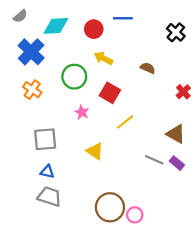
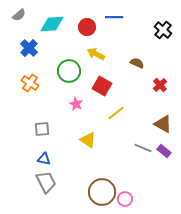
blue cross: (31, 52) -> (29, 48), size x0.7
red cross: (183, 92) -> (160, 85), moved
gray square: (45, 139) -> (42, 129), size x0.7
gray trapezoid: (49, 196) -> (46, 182), turned 45

